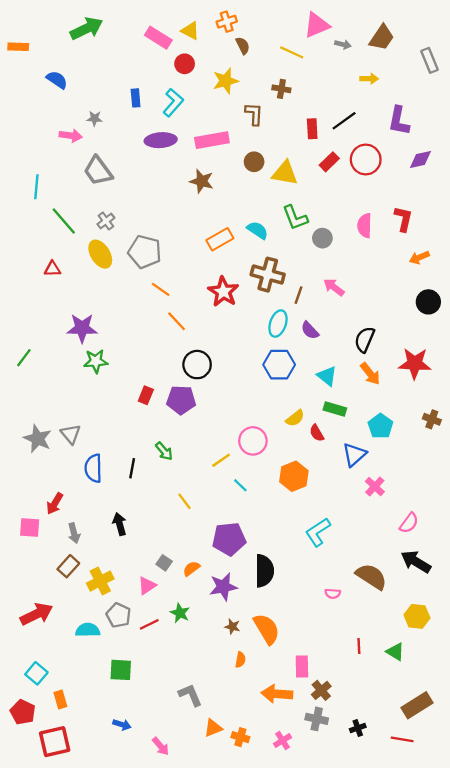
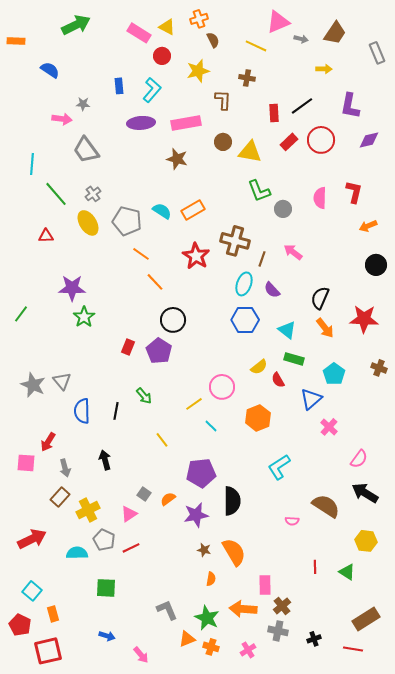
cyan semicircle: (257, 230) -> (162, 211), moved
green star: (96, 361) -> (84, 317), turned -30
purple pentagon: (181, 400) -> (159, 351), turned 30
green star: (180, 613) -> (207, 618), moved, size x1.4

